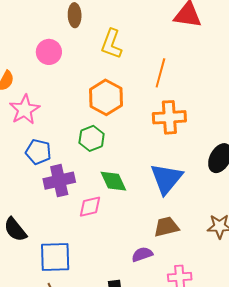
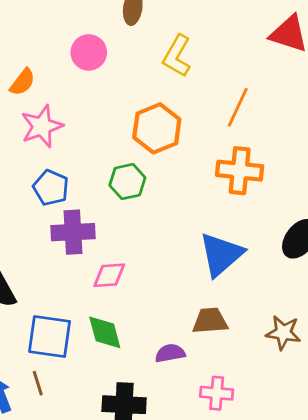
green diamond: (113, 181) -> (105, 332), moved

